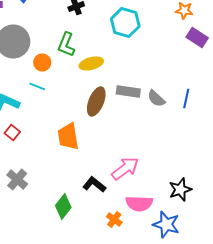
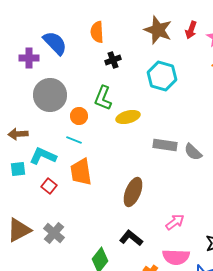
brown ellipse: (96, 102) -> (133, 192), moved
orange trapezoid: (68, 136) -> (81, 172), moved
pink arrow: (125, 168) -> (175, 222), moved, size x0.7

